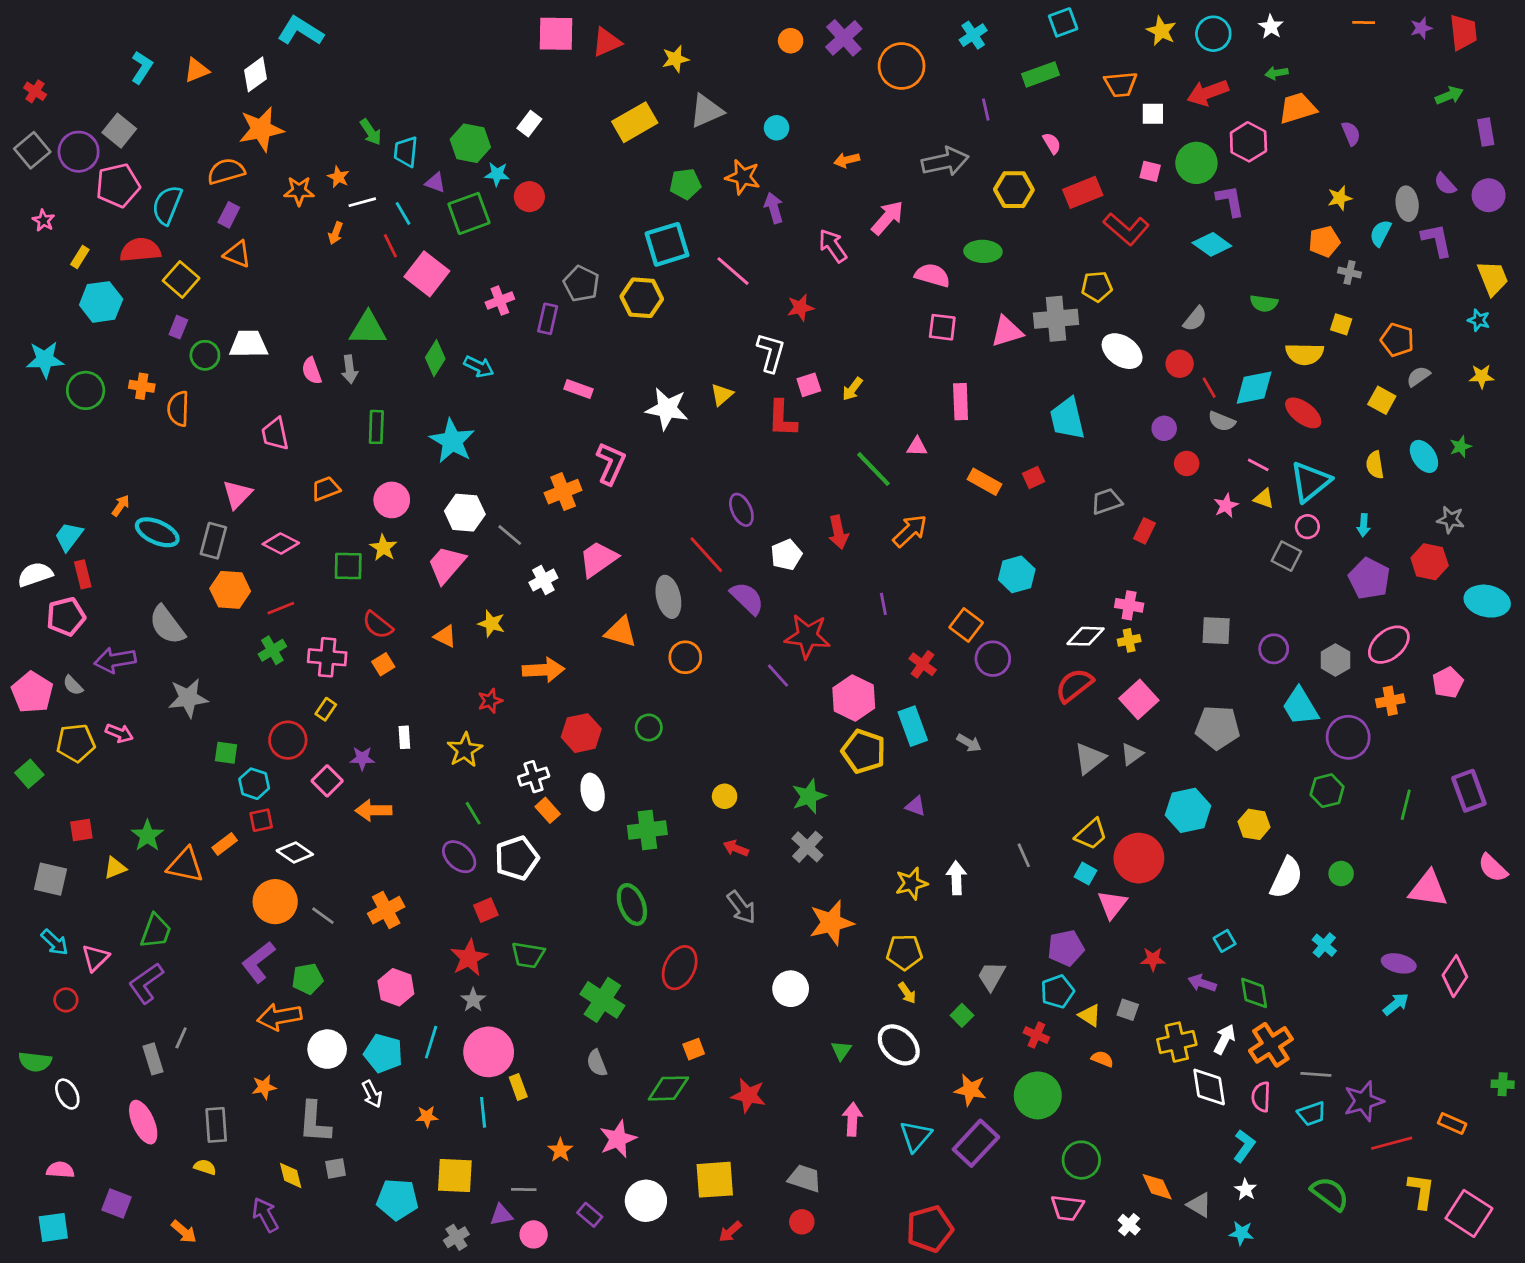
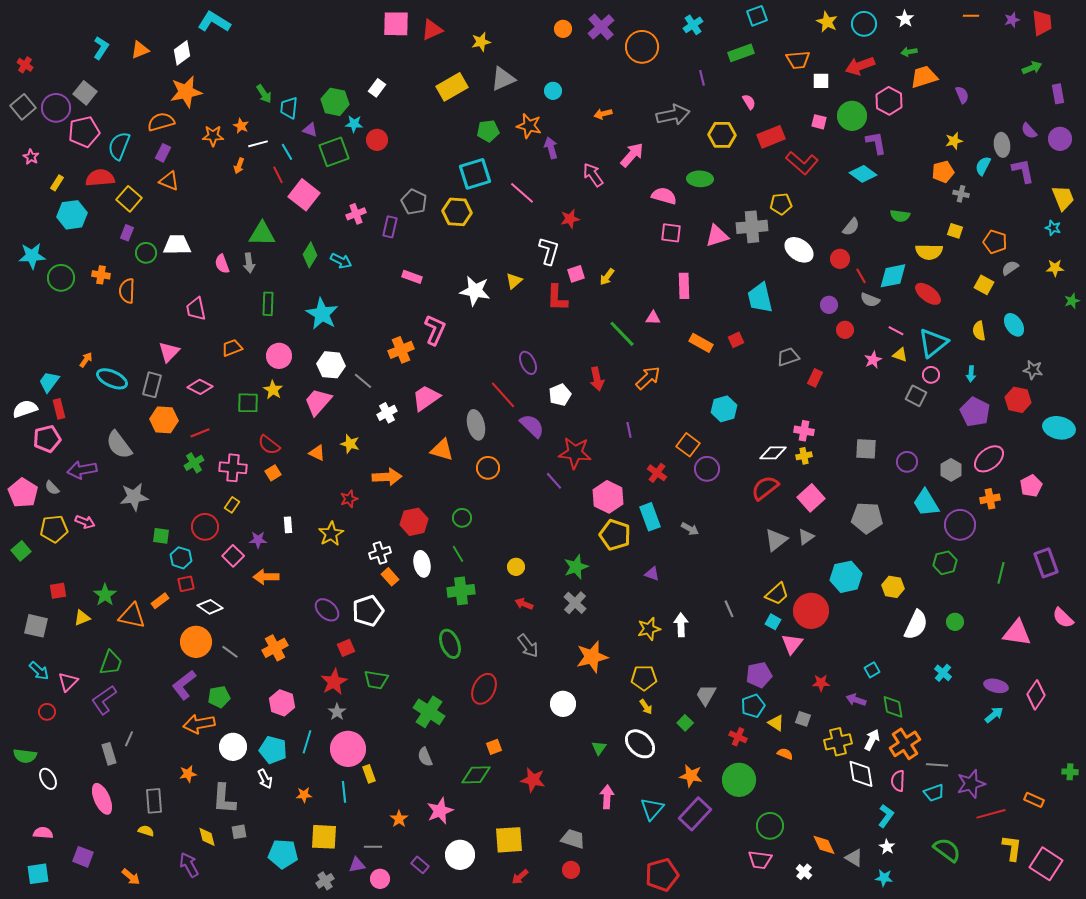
green star: (1460, 447) -> (1072, 301), moved
green line: (473, 813) -> (458, 554), moved

